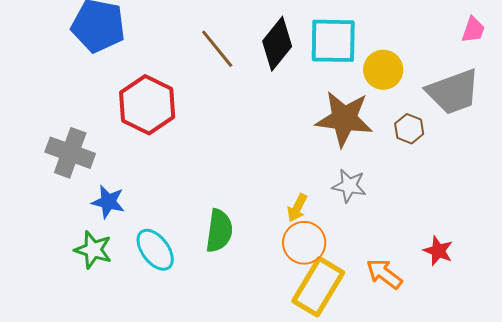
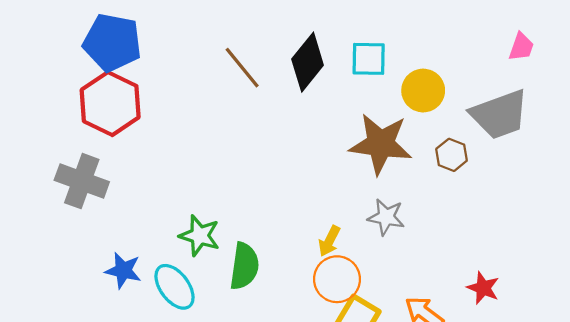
cyan square: (333, 41) -> (369, 59), size x0.7
red hexagon: (147, 105) -> (110, 104), moved
blue star: (108, 202) -> (123, 270), moved
green star: (93, 250) -> (200, 236), moved

